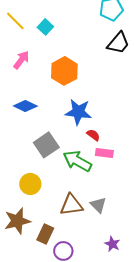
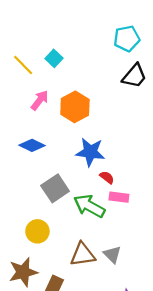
yellow line: (15, 21) -> (23, 65), moved
pink arrow: (21, 60) -> (40, 100), moved

